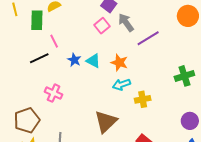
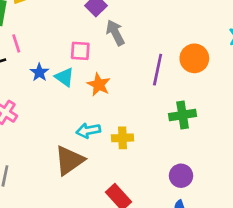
orange circle: (188, 16) -> (194, 58), moved
pink square: (102, 26) -> (80, 51), moved, turned 35
purple line: (148, 38) -> (158, 70), moved, turned -55
cyan arrow: (121, 84) -> (88, 131), moved

